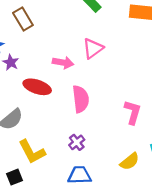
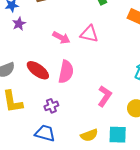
pink triangle: (93, 48) -> (89, 34), turned 30
red ellipse: (37, 87) -> (38, 70), moved

